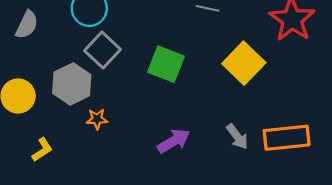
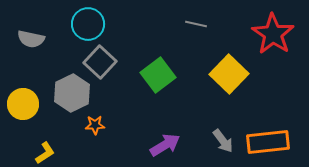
gray semicircle: (27, 25) -> (31, 39), turned 76
green square: (166, 64) -> (158, 75), turned 32

